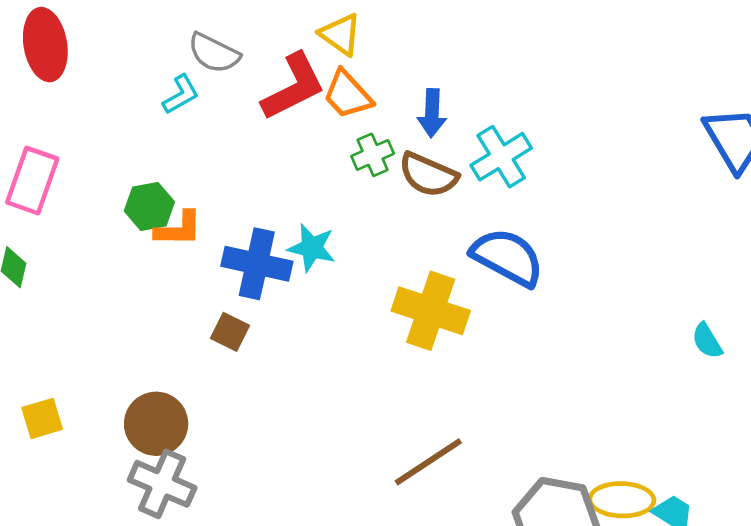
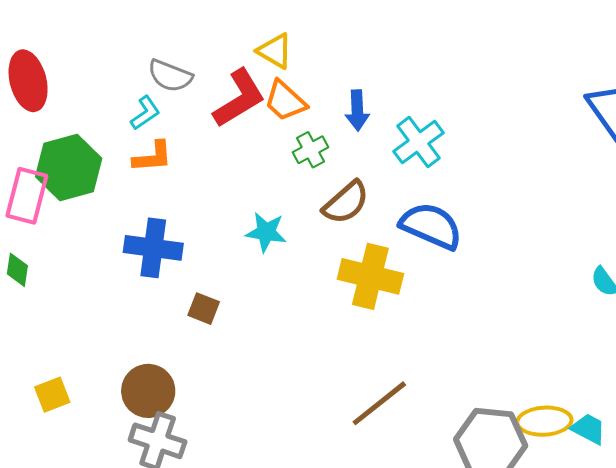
brown semicircle: (428, 175) -> (346, 203), moved, turned -60
green hexagon: (149, 206) -> (69, 167), moved, size x1.6
orange L-shape: (179, 229) -> (153, 157), moved
blue cross: (257, 264) -> (153, 248), moved

